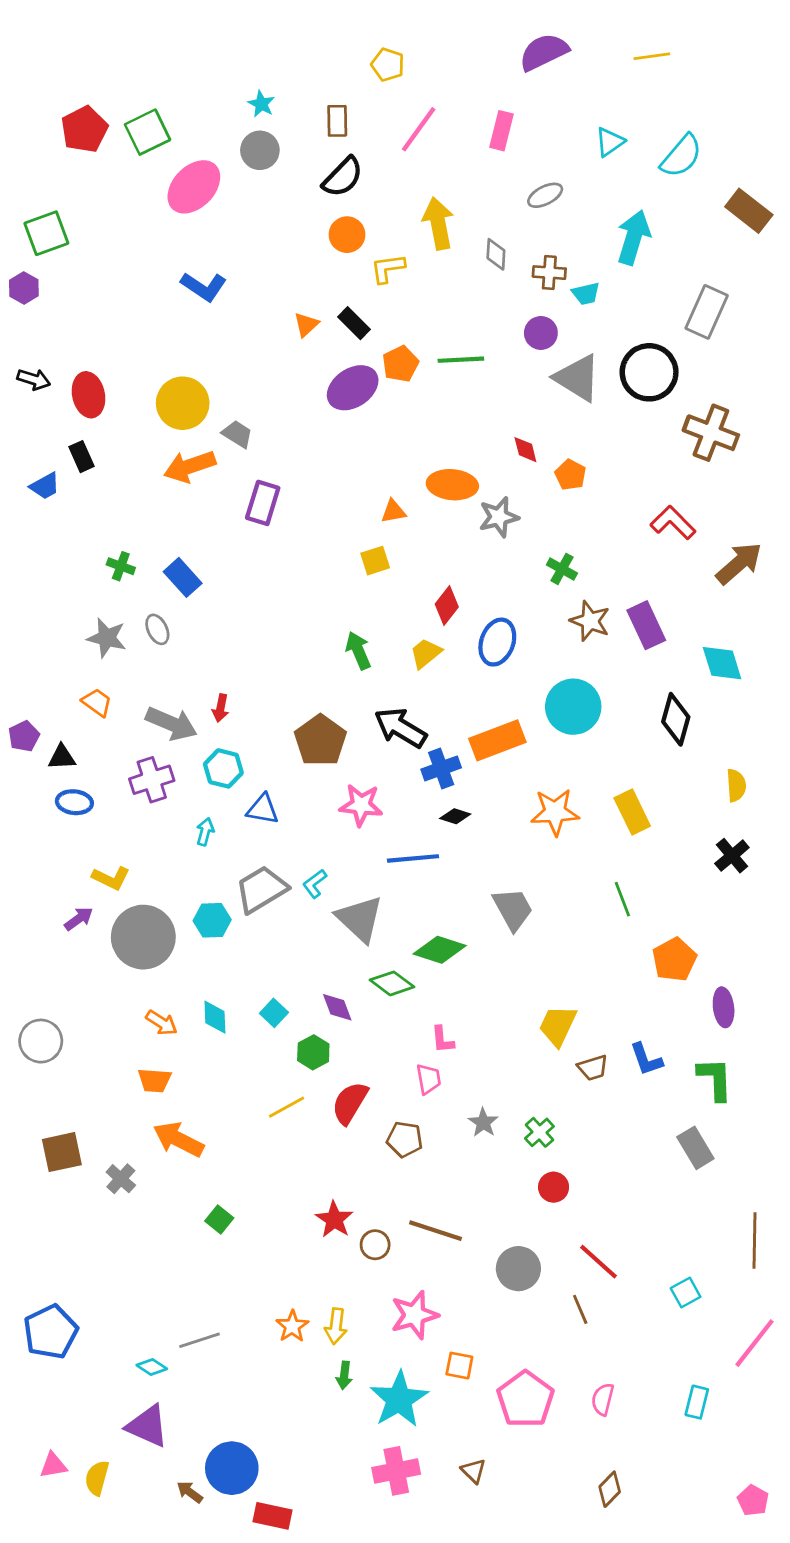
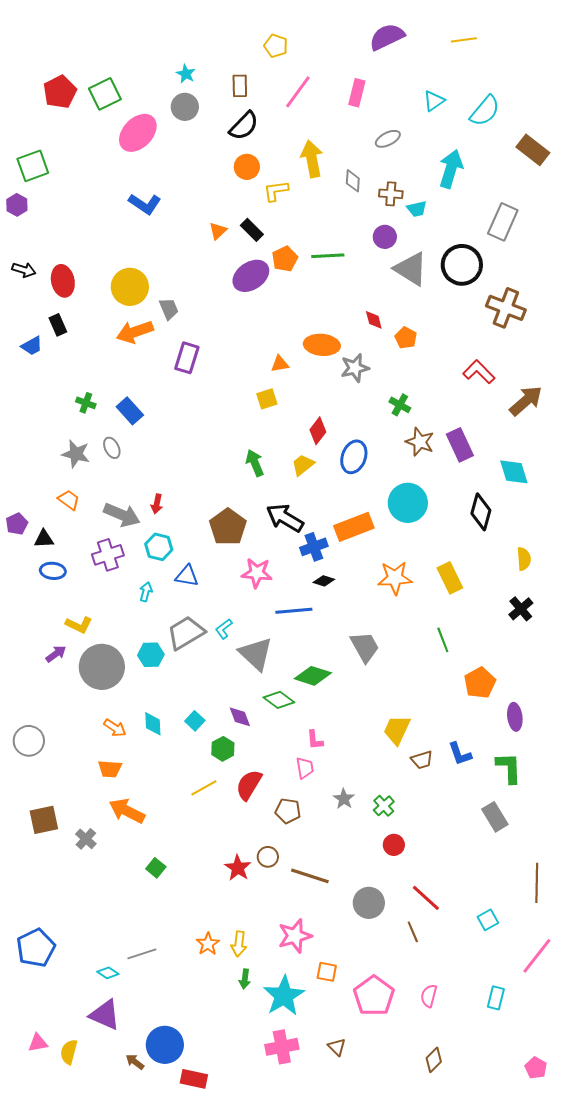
gray trapezoid: (237, 434) -> (169, 309), turned 35
brown circle: (375, 1245) -> (268, 857), moved

